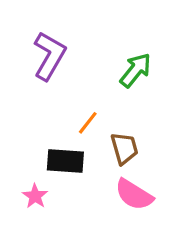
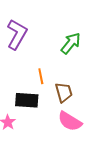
orange line: (88, 123) -> (41, 76), turned -49

